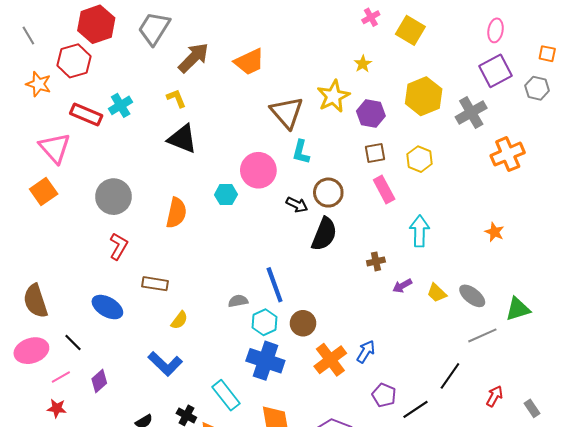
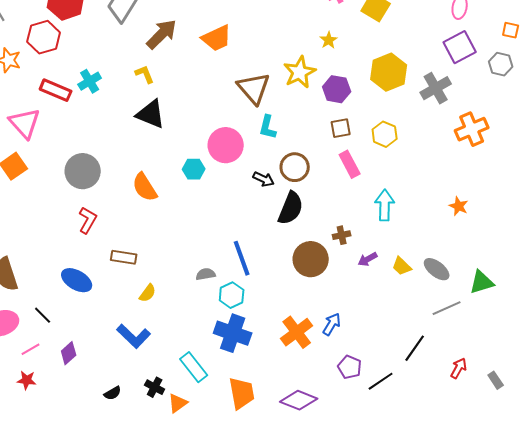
orange semicircle: (176, 213) -> (145, 187), turned 136
brown circle: (303, 323) -> (311, 259), moved, size x1.4

